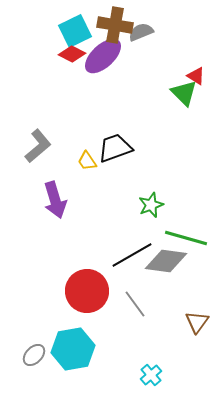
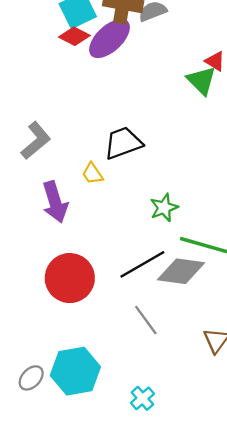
yellow trapezoid: (87, 161) -> (92, 174), moved
red circle: (87, 291) -> (70, 278), moved
cyan cross: (151, 375) -> (142, 398), moved

